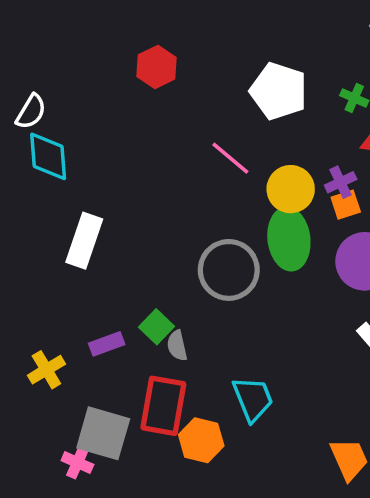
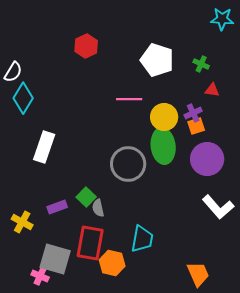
cyan diamond: (48, 156) -> (23, 98), turned 36
pink line: (230, 158) -> (129, 99), turned -40
yellow cross: (46, 370) -> (22, 222), turned -30
cyan trapezoid: (253, 399) -> (142, 239), turned 32

